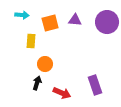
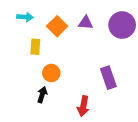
orange square: (50, 23) -> (57, 26), turned -30
purple rectangle: (95, 85) -> (108, 78), moved
red arrow: (62, 93) -> (83, 106), moved, turned 78

